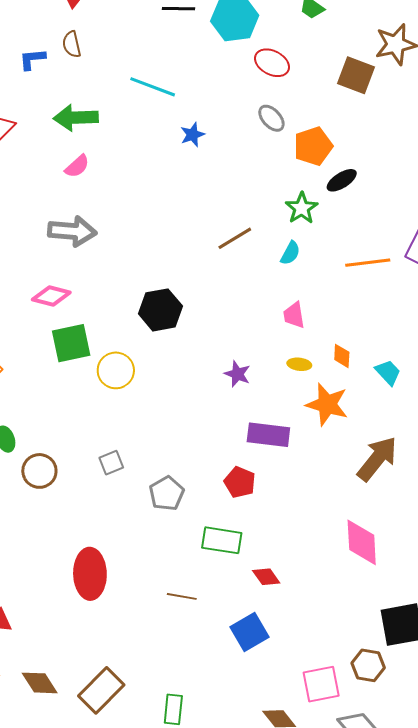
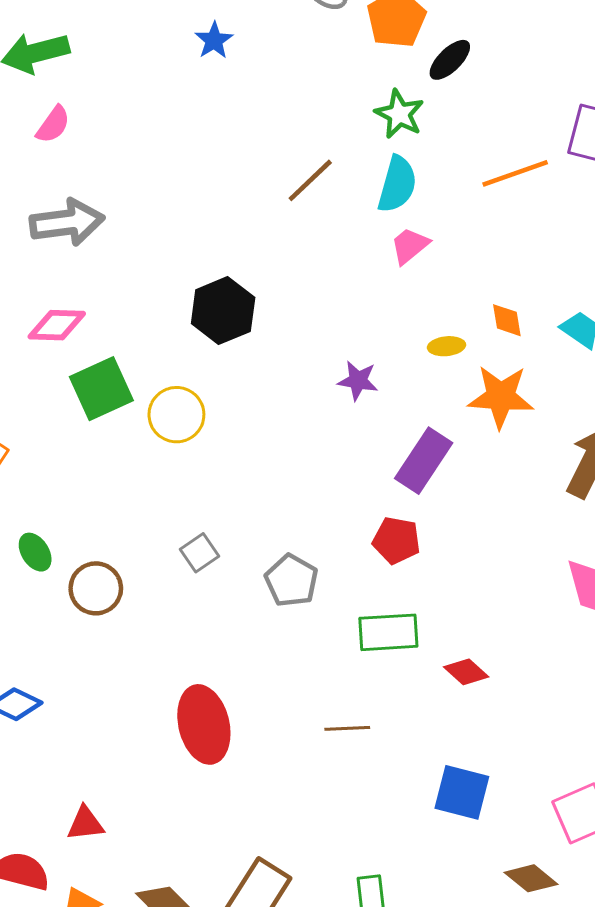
cyan semicircle: (290, 253) -> (397, 184), size x1.5
pink trapezoid: (294, 315) -> (410, 246), moved, turned 72
purple rectangle: (268, 435) -> (424, 461), turned -51
blue square: (250, 632) -> (462, 792), moved, turned -33

